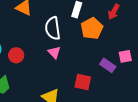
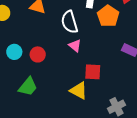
red square: (83, 82) -> (93, 72), moved

